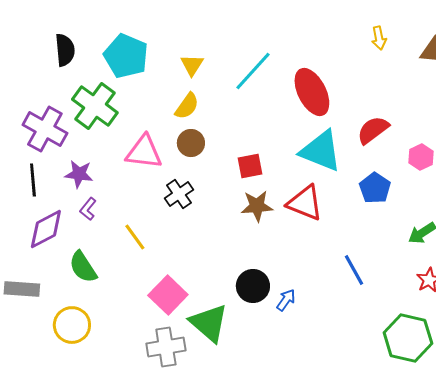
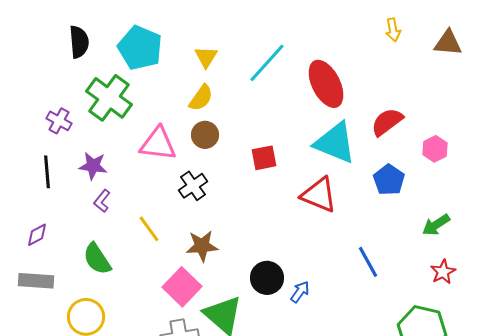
purple cross: (45, 129) -> (59, 121), size x0.6
brown star: (257, 206) -> (202, 246), moved
purple diamond: (46, 229) -> (37, 235), moved, size x0.6

